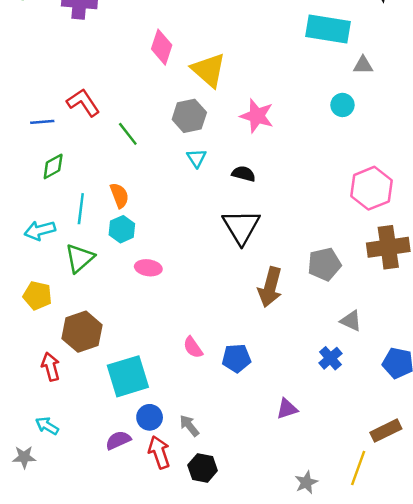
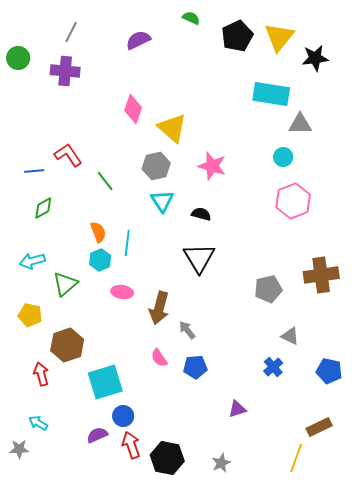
gray triangle: (363, 65) -> (300, 124), size x1.4
cyan triangle: (197, 158) -> (162, 201), size x1.4
pink hexagon: (371, 188) -> (293, 201), moved
cyan line: (81, 209) -> (127, 243), moved
brown arrow: (270, 287) -> (159, 308), moved
gray arrow: (189, 426) -> (187, 330), moved
black hexagon: (203, 468) -> (167, 458), size x1.4
gray star: (306, 482) -> (221, 463), moved

